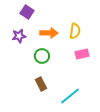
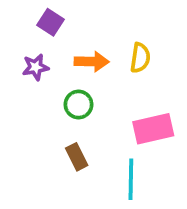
pink rectangle: (82, 54) -> (153, 129), moved, size x1.5
cyan line: (70, 96) -> (131, 179), turned -50

